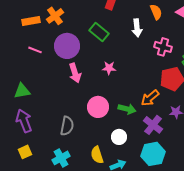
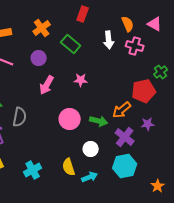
orange cross: (55, 16) -> (42, 28), moved
purple circle: (67, 46) -> (39, 58), size x0.6
pink cross: (163, 47) -> (135, 46), moved
pink arrow: (75, 73) -> (47, 85), turned 48
gray semicircle: (67, 126) -> (20, 117), moved

